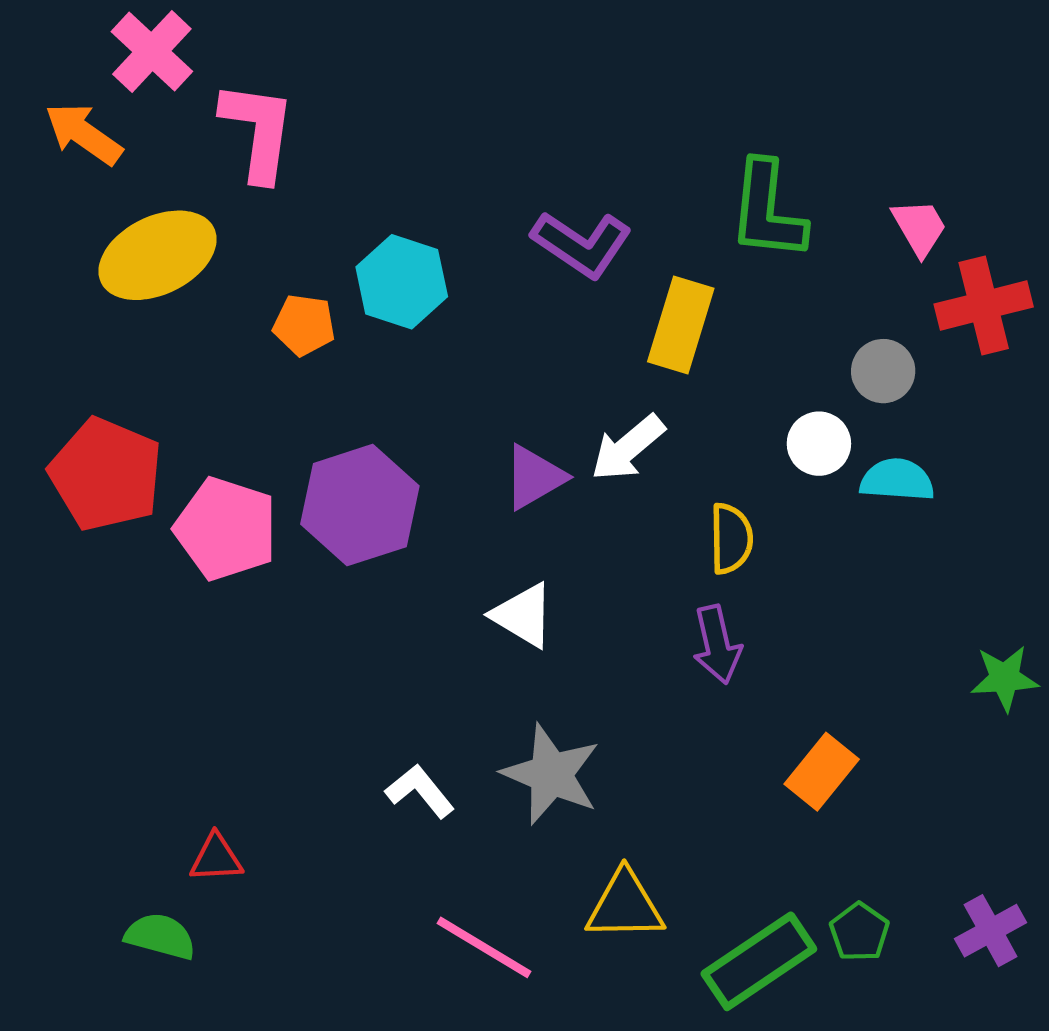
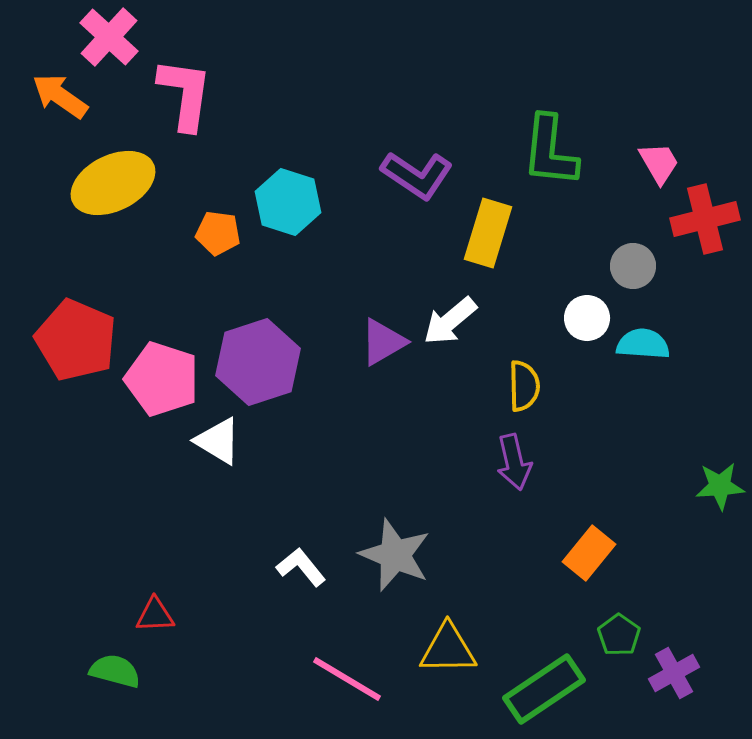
white triangle: (523, 615) -> (218, 441), moved
purple cross: (991, 931) -> (674, 673), moved
green pentagon: (859, 932) -> (619, 635), moved

